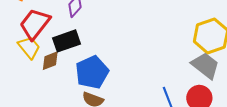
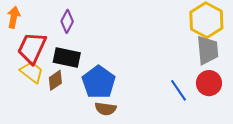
black rectangle: (67, 41) -> (67, 57), turned 44
gray trapezoid: (205, 65) -> (208, 50), turned 60

